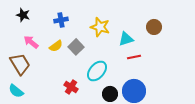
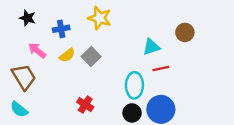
blue cross: (61, 20) -> (61, 29), moved
yellow star: (100, 27) -> (100, 18), moved
cyan ellipse: (97, 71) -> (134, 85), moved, turned -40

